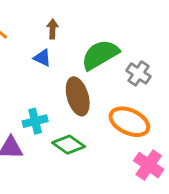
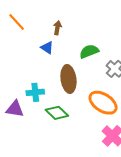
green semicircle: (100, 55) -> (89, 51), size x0.7

